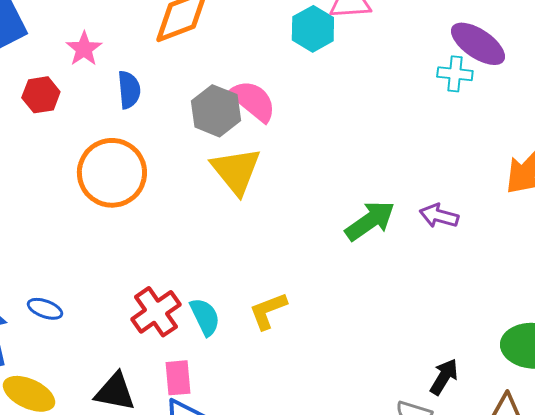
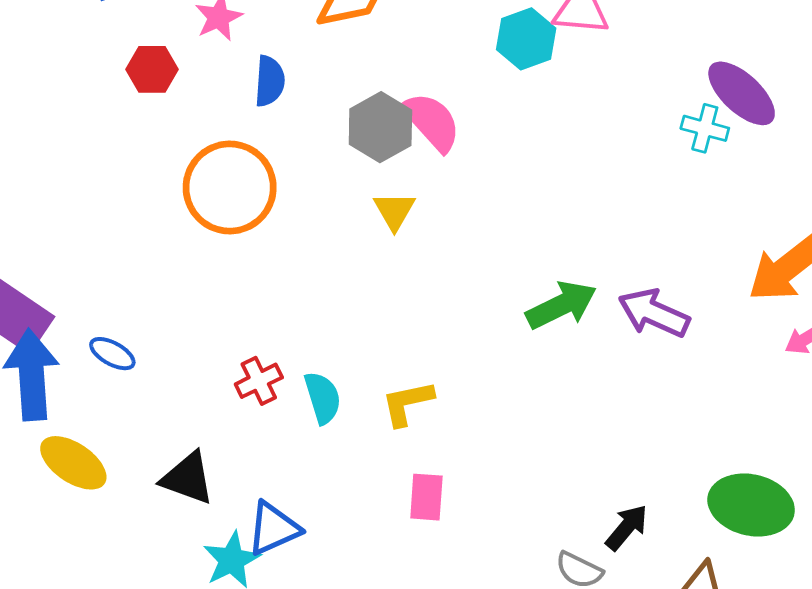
yellow triangle: (236, 171) -> (394, 211), size x0.6
purple arrow: (439, 216) -> (654, 313), size x1.4
red cross: (156, 312) -> (259, 381), size x0.7
pink rectangle: (178, 378) -> (426, 497), moved

